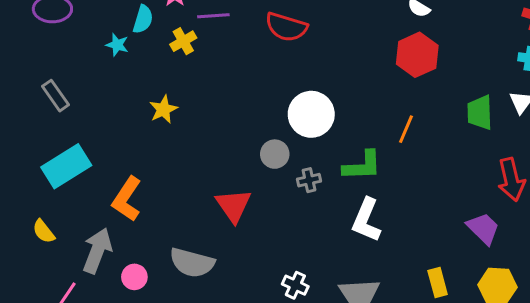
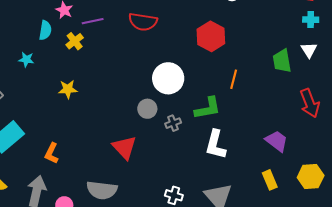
cyan star: (117, 45) -> (26, 60), moved
red hexagon: (417, 55) -> (211, 36), moved
yellow star: (163, 109) -> (68, 89), turned 30
orange L-shape: (127, 199) -> (52, 153), size x0.7
purple trapezoid: (483, 228) -> (277, 141), moved

